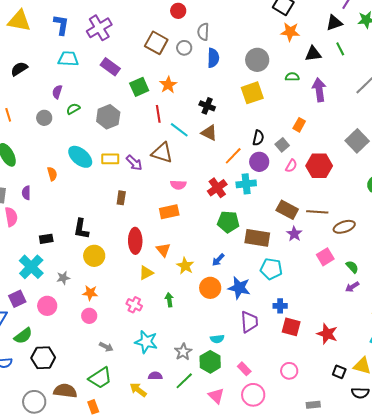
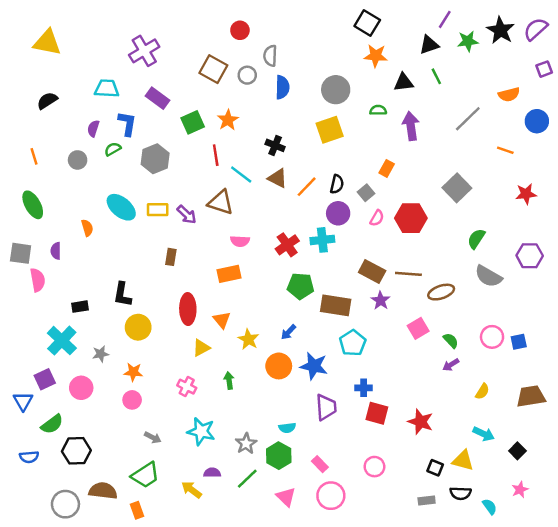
blue L-shape: (61, 25) -> (127, 124), moved
orange line: (233, 156) -> (307, 187), moved
cyan pentagon: (271, 269) -> (353, 343), turned 30
gray rectangle: (313, 405) -> (427, 501), moved

